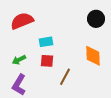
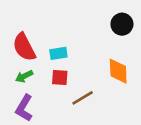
red semicircle: (22, 21) -> (24, 47), moved, turned -95
brown line: (65, 77) -> (83, 98), turned 30

